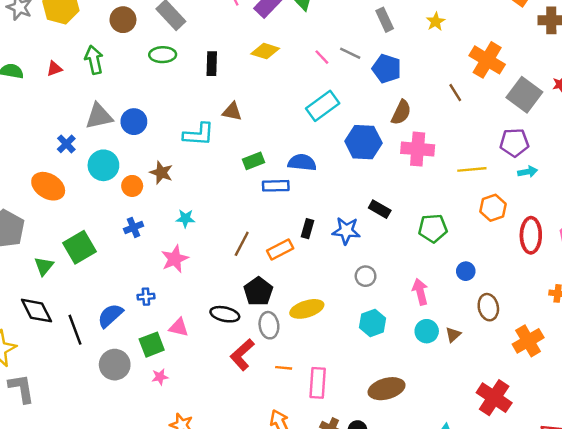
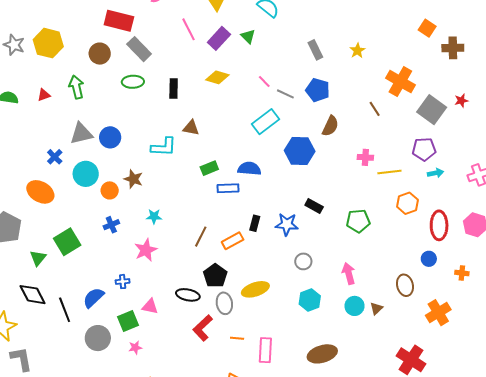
gray line: (350, 53) -> (285, 94), moved
pink cross: (418, 149) -> (365, 157), moved, size x0.6
blue circle: (466, 271) -> (429, 259), moved

